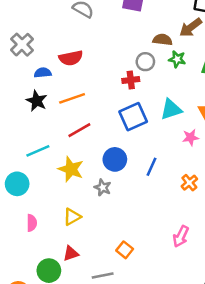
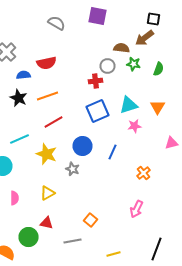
pink star: (191, 137) -> (134, 126), moved
orange cross: (189, 183) -> (144, 173), moved
red triangle: (71, 253) -> (46, 223), turned 32

